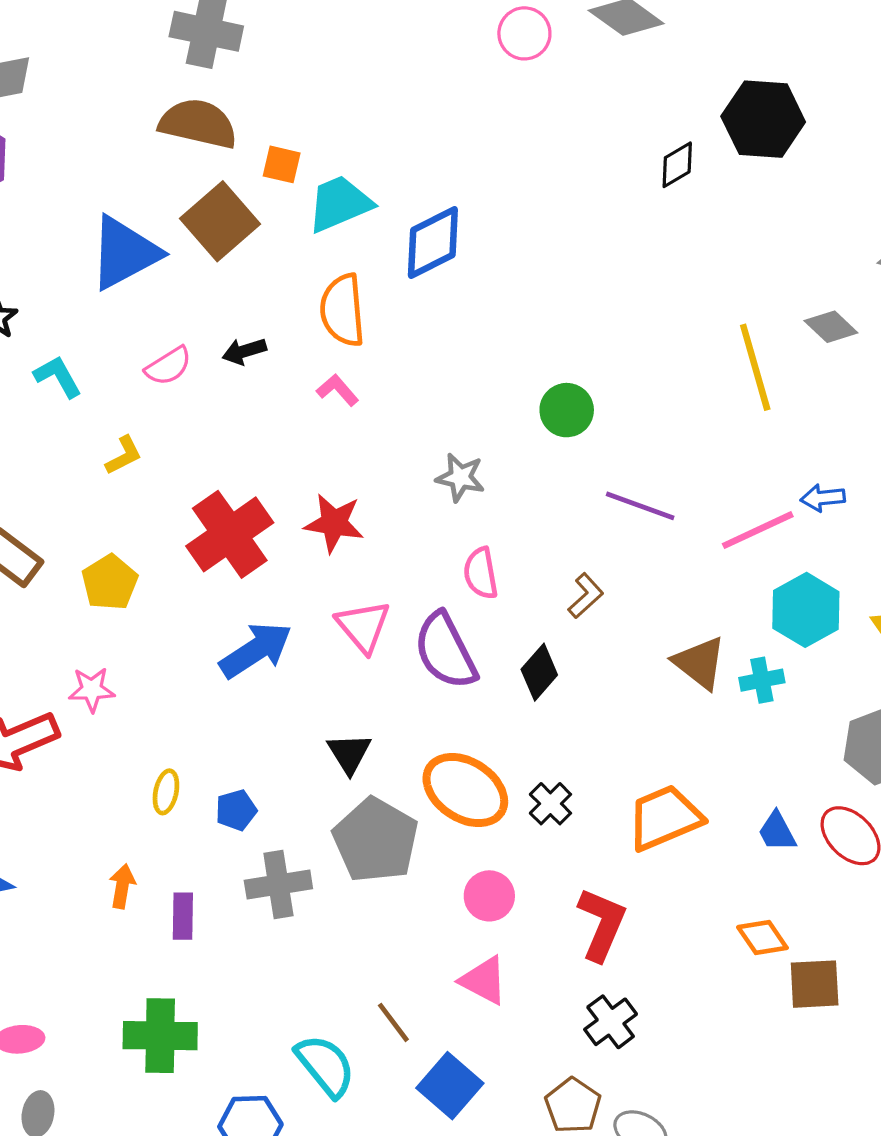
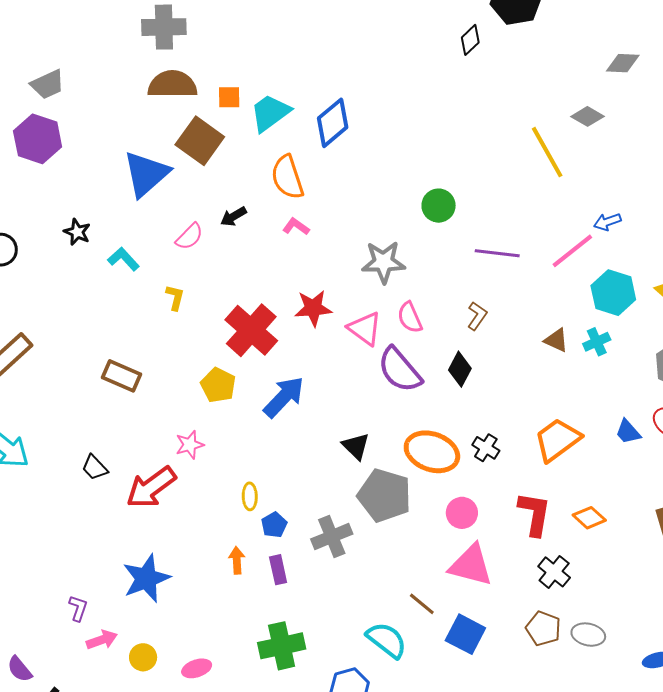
yellow L-shape: (124, 455) -> (175, 297), turned -36
gray star: (460, 477) -> (383, 262), size x1.4
yellow pentagon: (110, 582) -> (218, 385), moved
pink triangle: (363, 626) -> (365, 329), moved
brown triangle: (700, 663) -> (556, 340), size x0.7
blue pentagon: (236, 810) -> (274, 525), moved
orange diamond: (762, 937) -> (589, 518), moved
pink triangle: (484, 980) -> (471, 565), size x1.4

